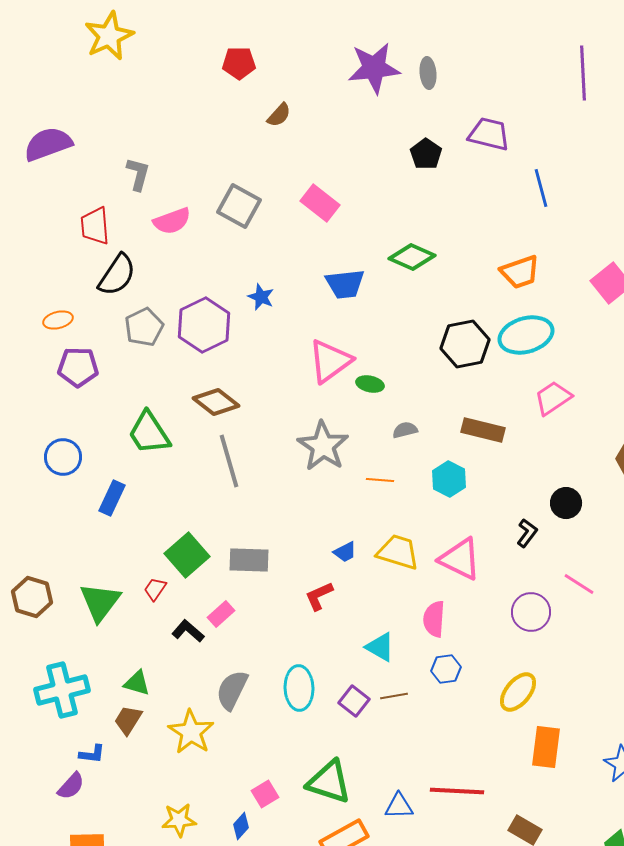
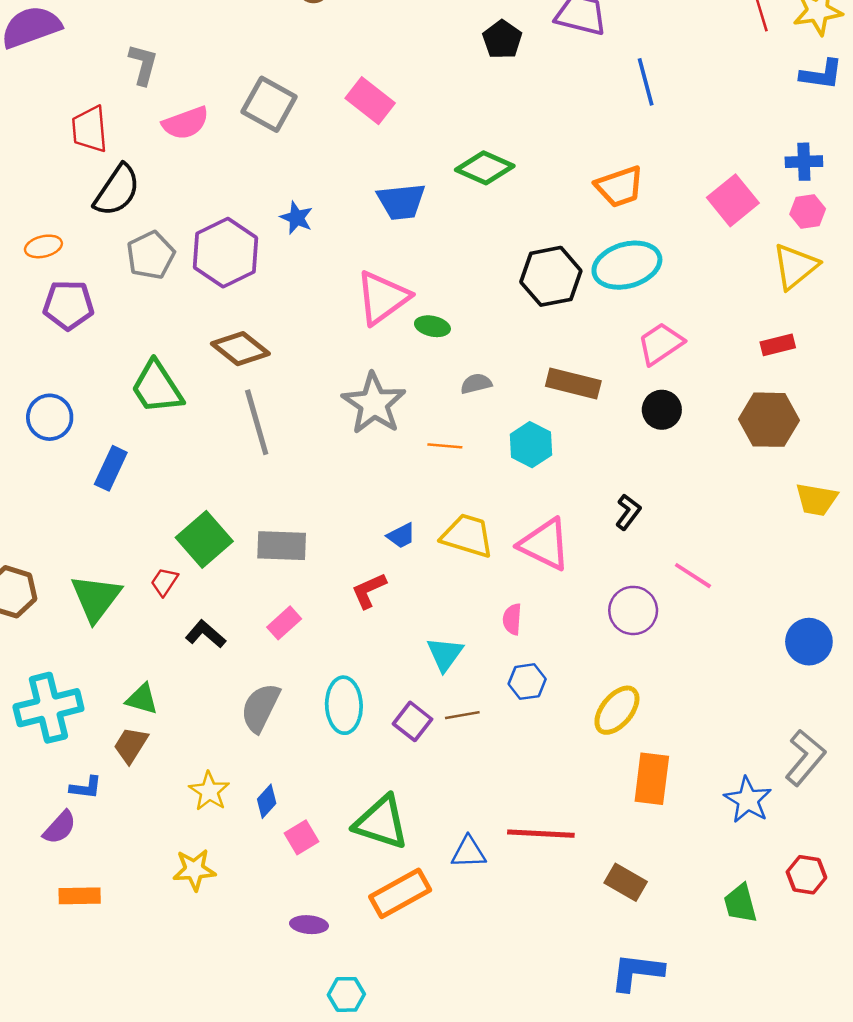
black circle: (566, 503) -> (662, 410), moved
pink rectangle: (221, 614) -> (284, 623), moved
pink semicircle: (434, 619) -> (512, 619), size x0.7
cyan triangle: (380, 647) -> (445, 654), turned 36
yellow star: (191, 732) -> (209, 791), moved, size x0.7
blue diamond: (241, 826) -> (267, 801), moved

